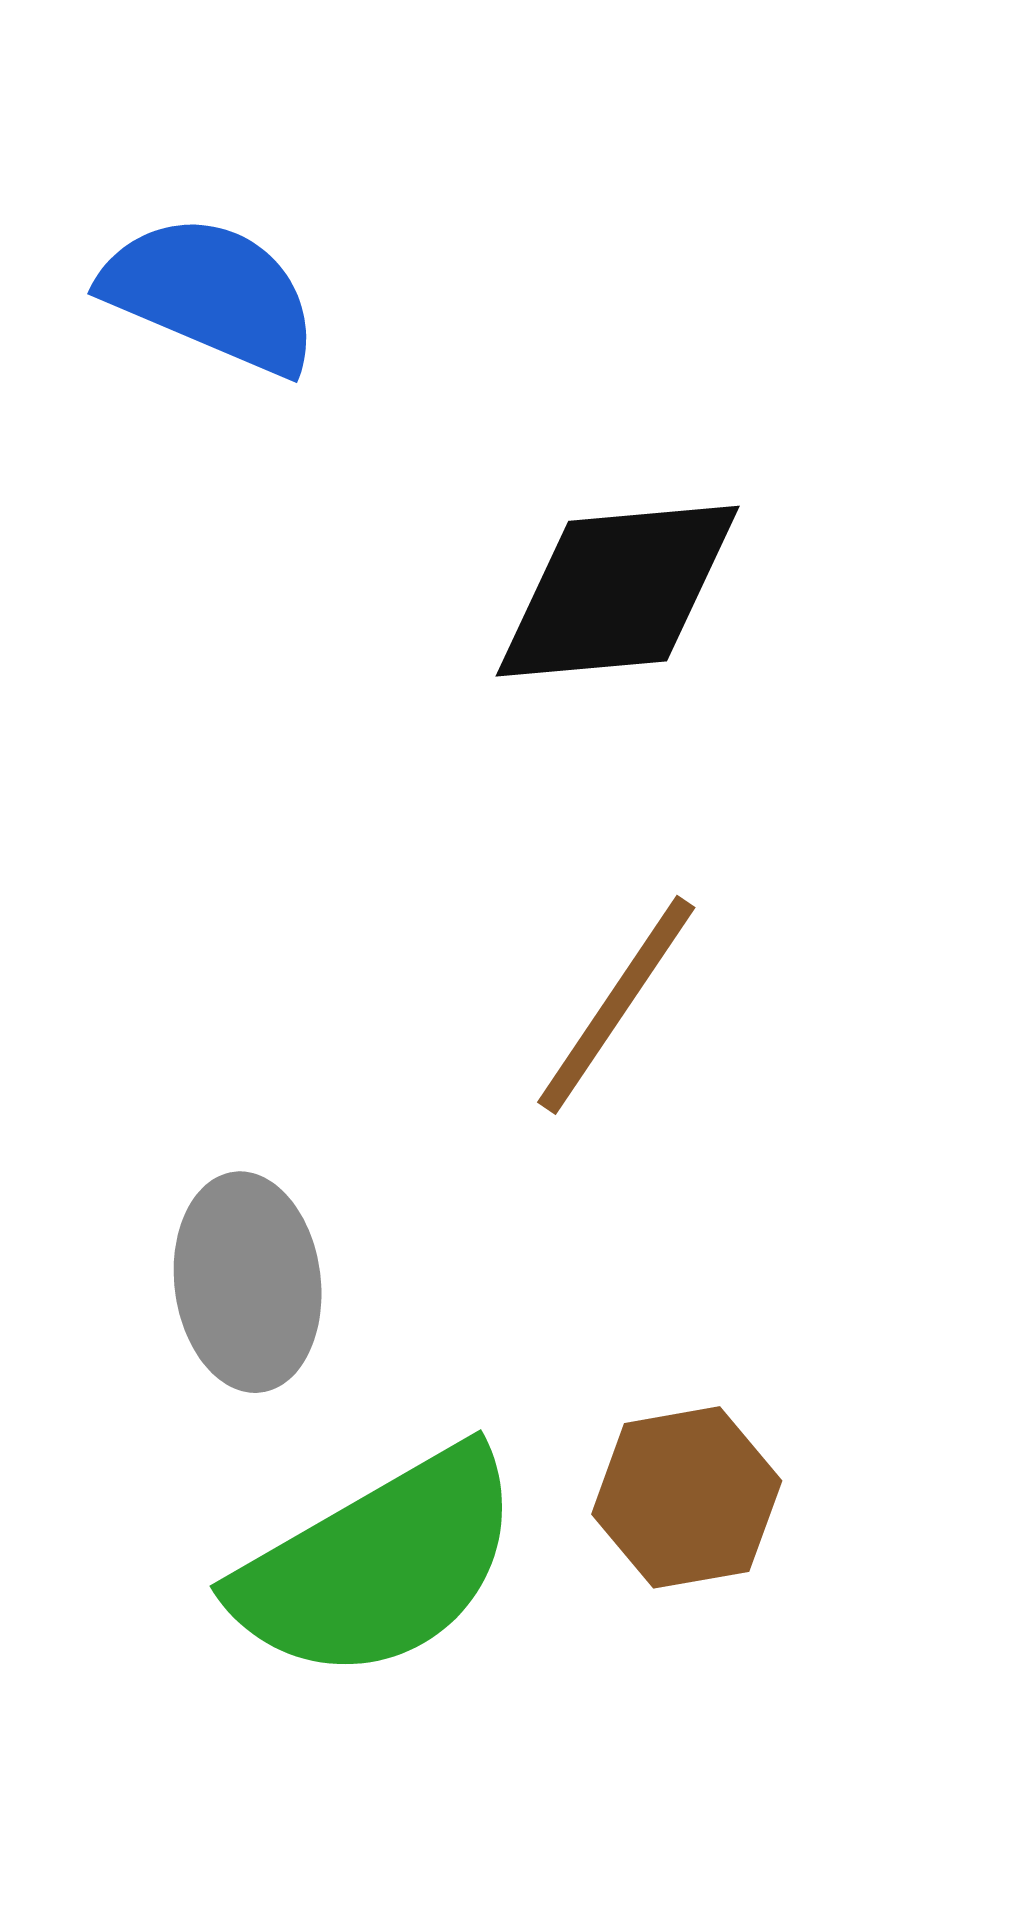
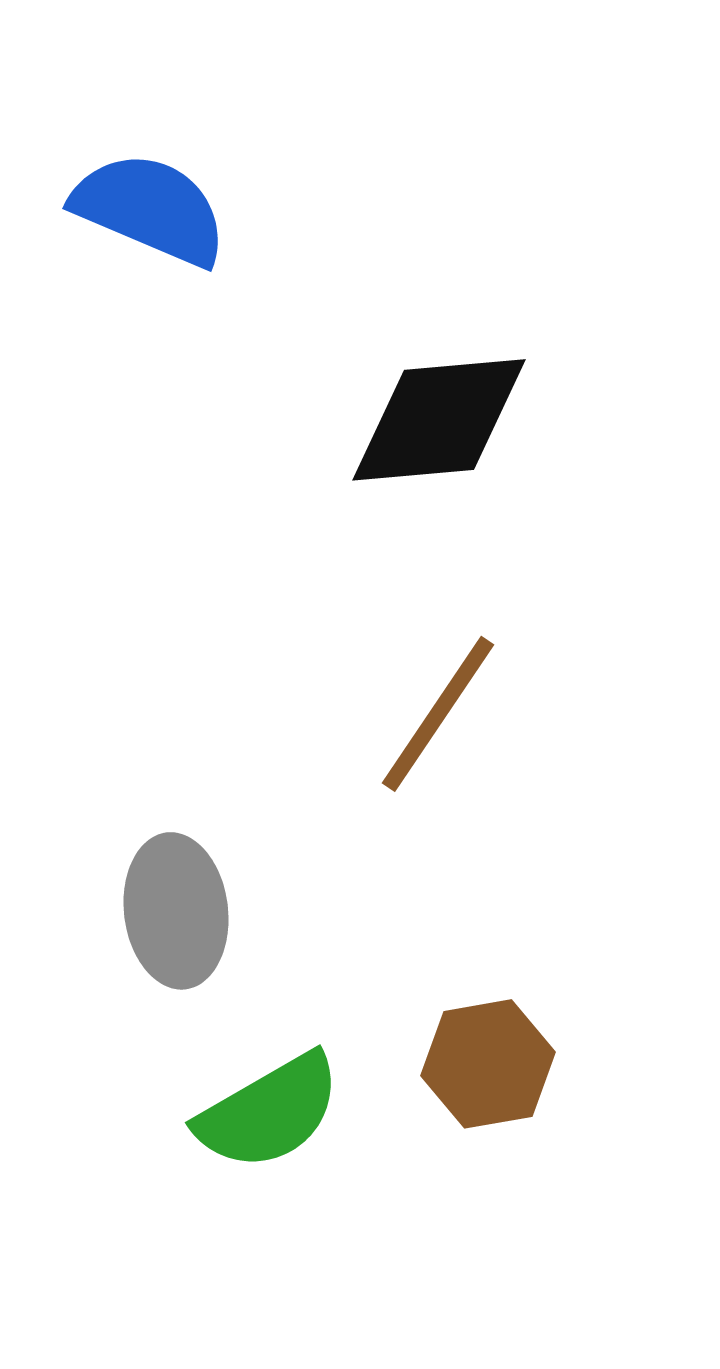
green semicircle: (378, 1565) -> (269, 1112), size x0.7

